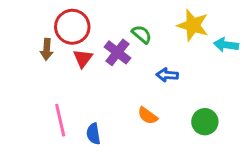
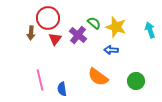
yellow star: (193, 25) -> (116, 27), moved
cyan arrow: (226, 45) -> (150, 30), turned 63
orange semicircle: (148, 116) -> (98, 77), size x1.5

